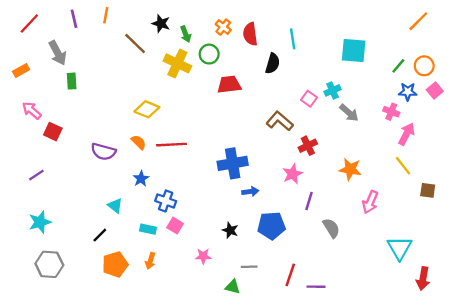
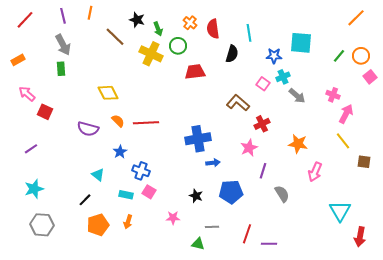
gray arrow: (58, 53) -> (63, 45), moved
blue star: (408, 92) -> (274, 56), moved
yellow diamond: (147, 109) -> (108, 93), moved, turned 40

